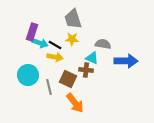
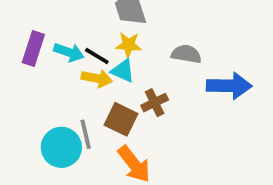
purple rectangle: (32, 32) -> (33, 48), moved
cyan triangle: (92, 58) -> (123, 71), moved
brown cross: (86, 70) -> (155, 103), turned -32
cyan circle: (28, 75) -> (61, 147), moved

